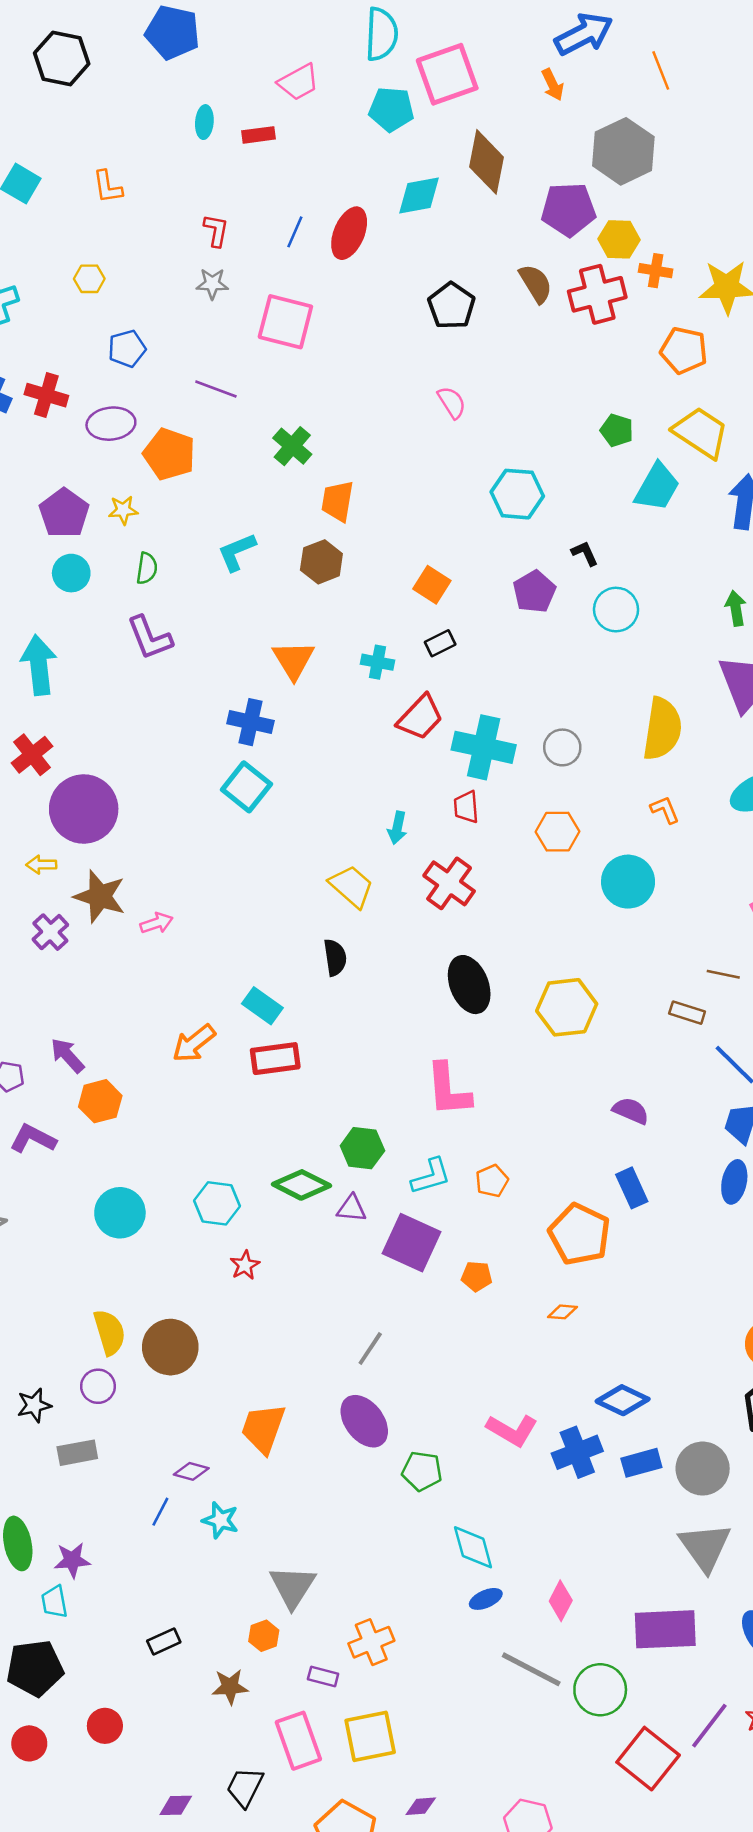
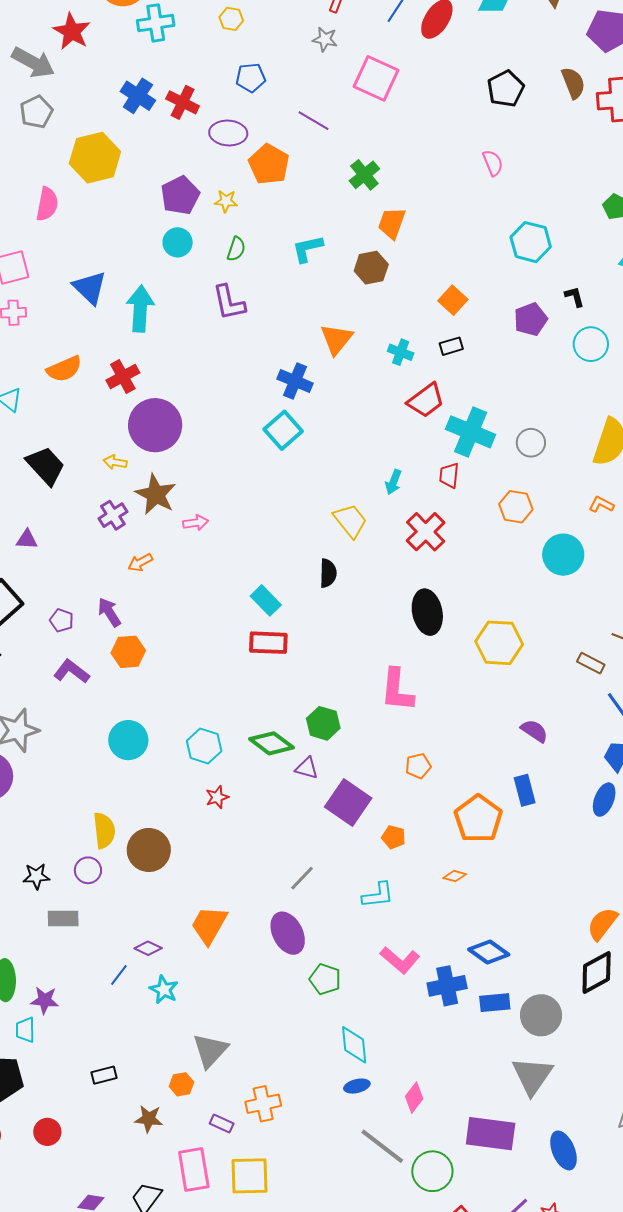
orange L-shape: (665, 810) -> (601, 504), turned -50
orange arrow: (194, 1043) -> (140, 562), moved, size x0.7
cyan L-shape: (431, 1176) -> (378, 895), moved

